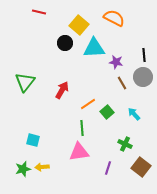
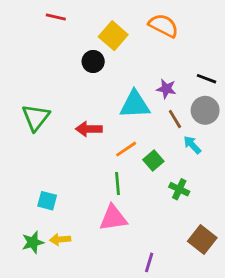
cyan triangle: (94, 48) -> (135, 105), moved
black line: (144, 55) -> (207, 79), turned -64
red arrow: (62, 90) -> (89, 129), turned -120
cyan arrow: (134, 114) -> (192, 145), moved
green cross: (125, 144) -> (179, 189), moved
purple line: (108, 168) -> (149, 262), moved

